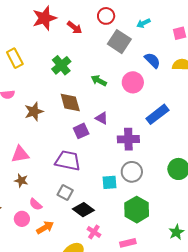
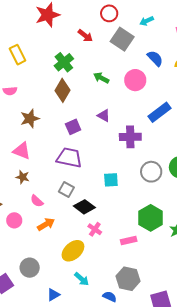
red arrow: (75, 28) -> (85, 36), moved
brown diamond: (70, 103) -> (62, 90), moved, turned 45
brown star: (34, 112) -> (30, 119), moved
purple square: (81, 131) -> (73, 127), moved
pink triangle: (20, 154) -> (22, 151), turned 30
gray circle: (132, 172) -> (151, 172), moved
green hexagon: (137, 210) -> (151, 218), moved
pink circle: (22, 219) -> (14, 220), moved

